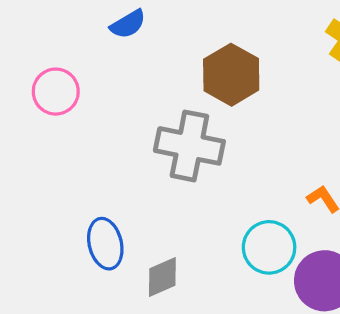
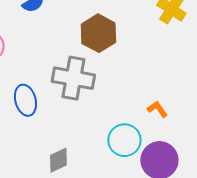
blue ellipse: (105, 244) -> (25, 100), moved

